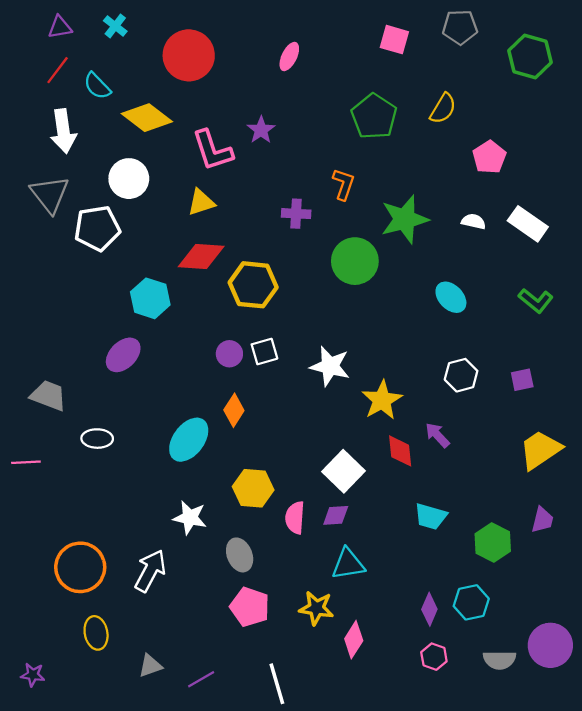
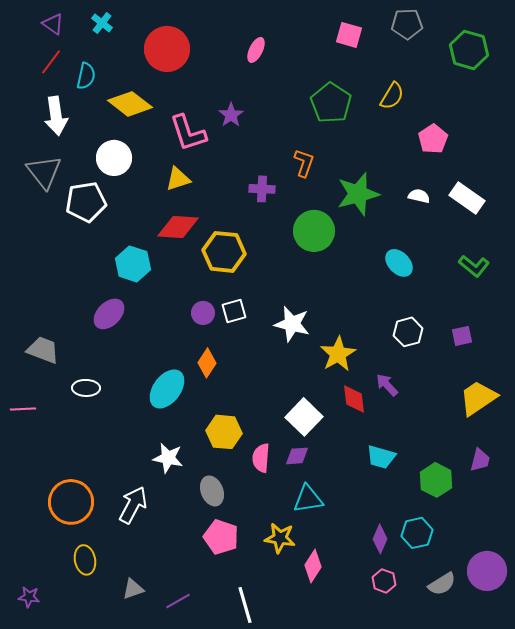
purple triangle: (60, 27) -> (53, 24), turned 45
cyan semicircle: (97, 86) -> (86, 76), turned -124
gray semicircle: (500, 660) -> (442, 584), turned -32

